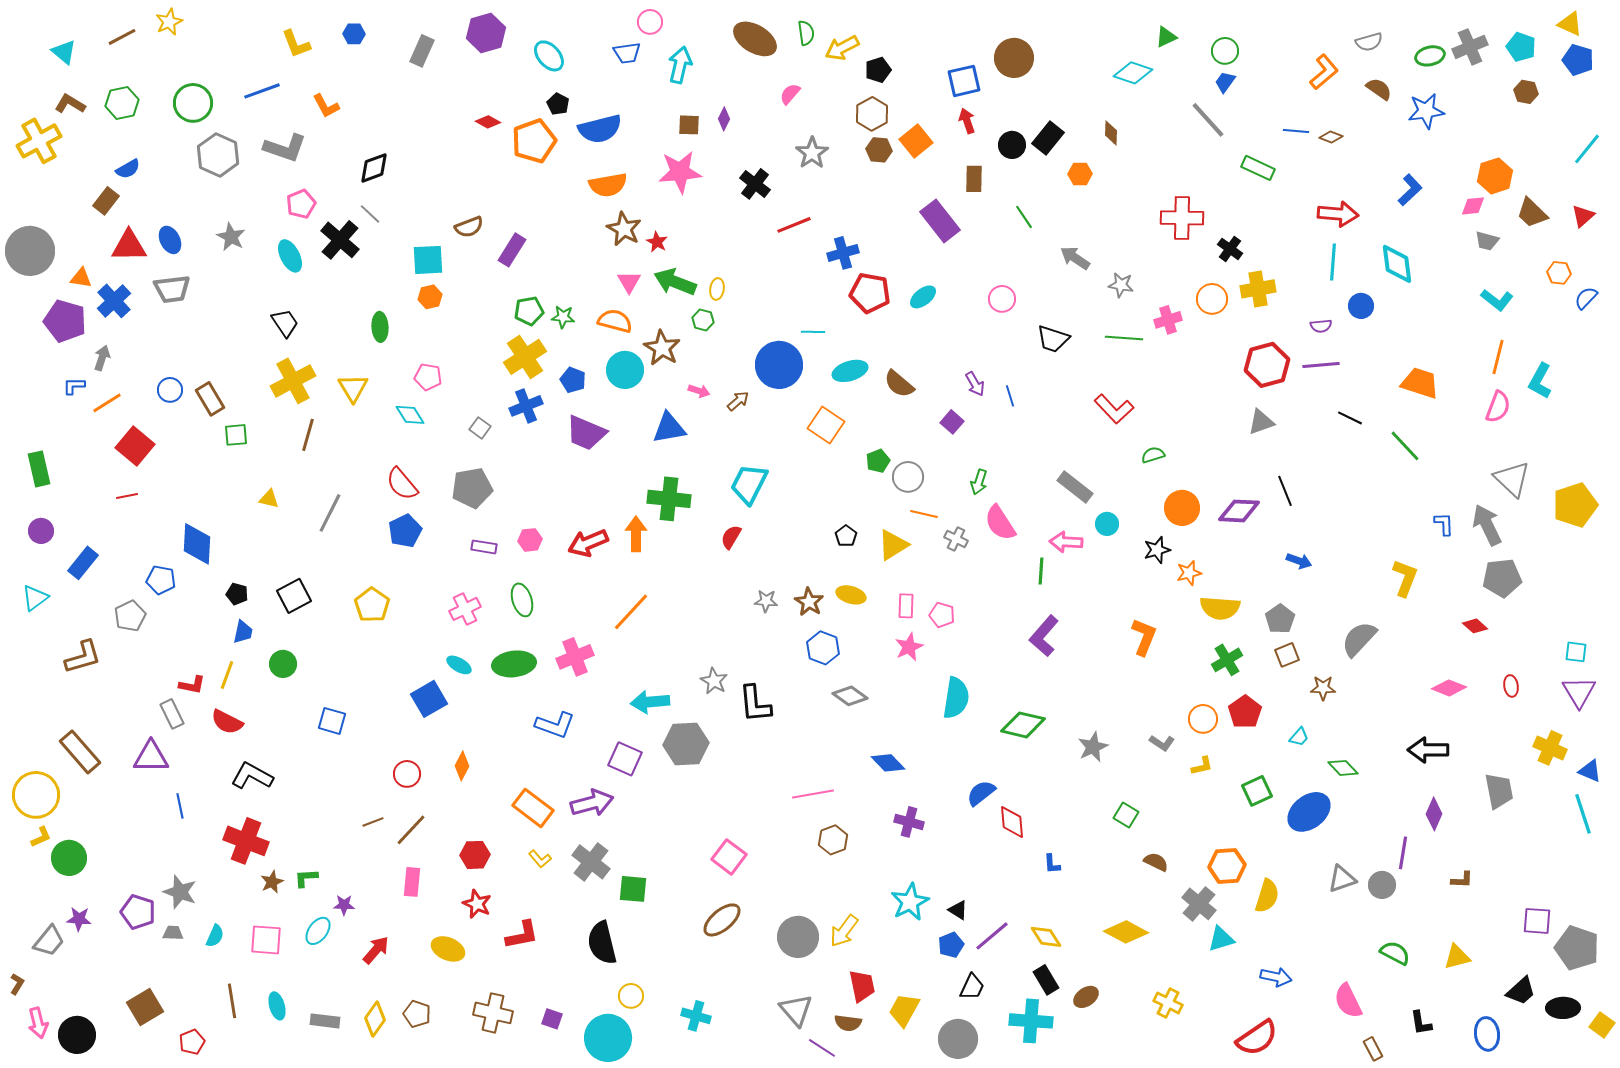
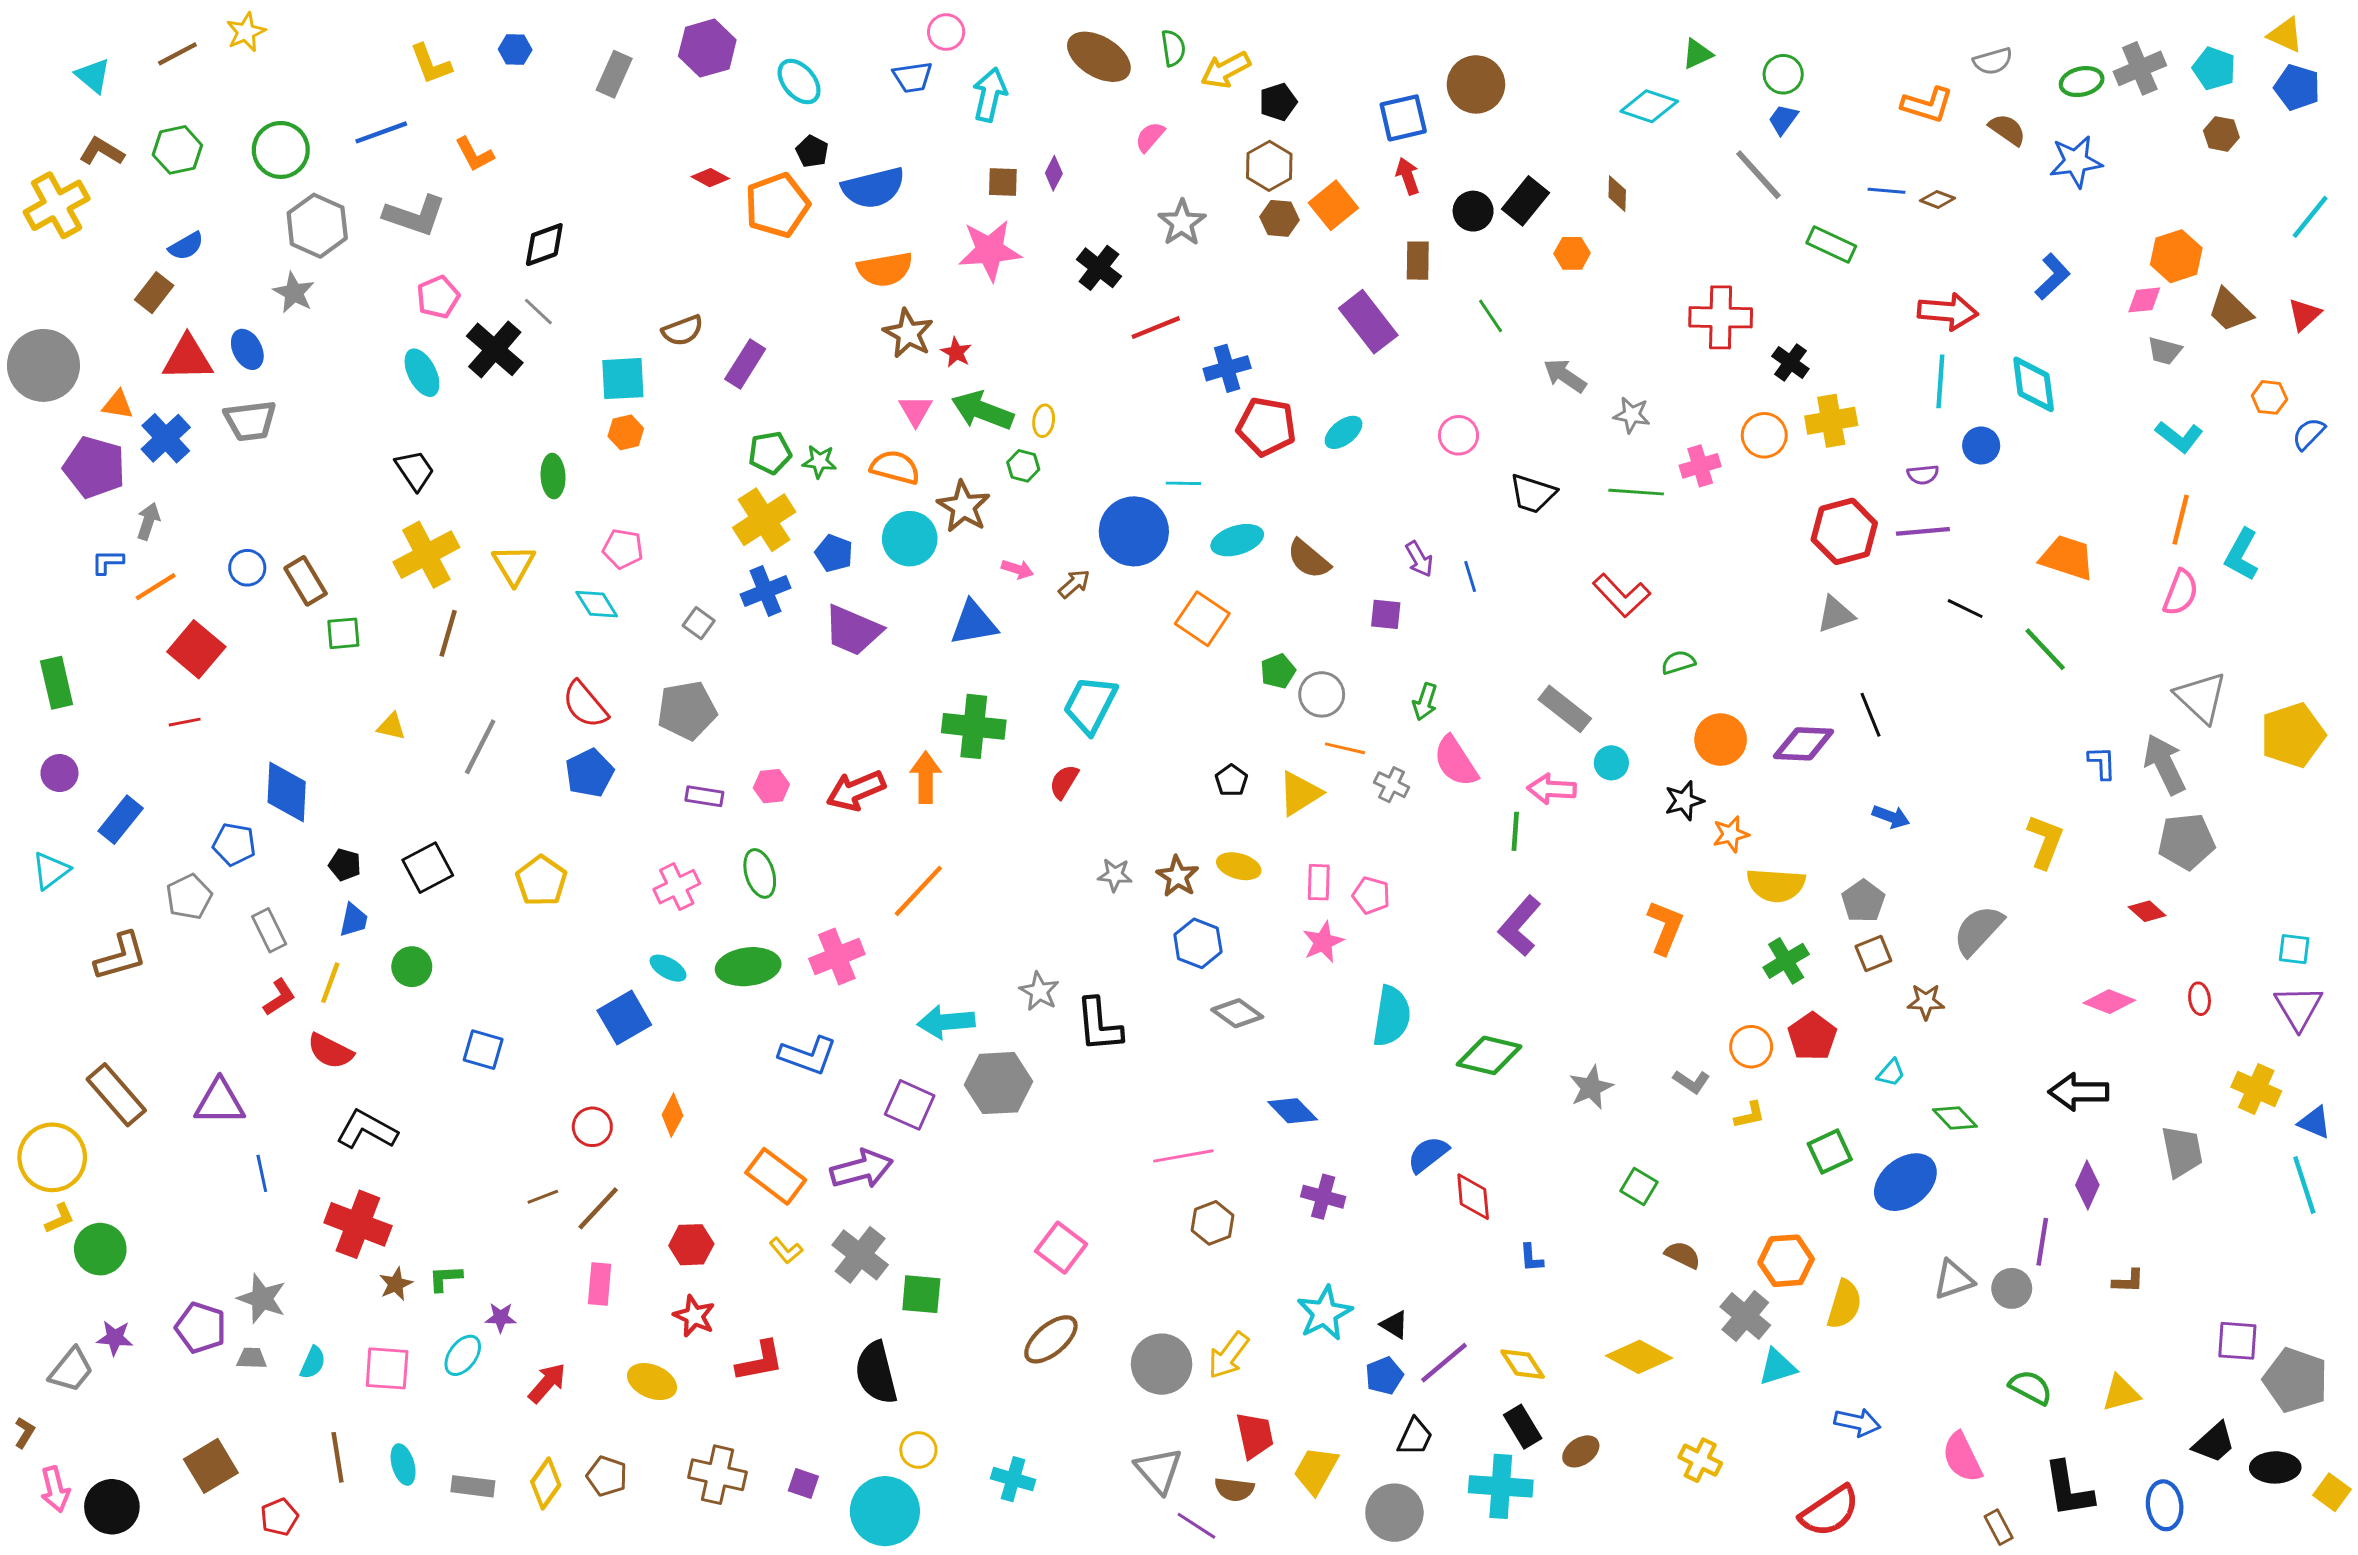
orange L-shape: (1324, 72) -> (1927, 105), turned 57
gray star: (231, 237) -> (294, 293), moved
purple square: (952, 422) -> (1386, 614), turned -35
red L-shape: (192, 685) -> (279, 997), turned -44
gray rectangle: (172, 714) -> (269, 930), moved
black L-shape: (1421, 1023) -> (2068, 1489), size x1.6

